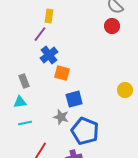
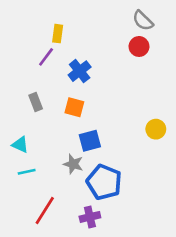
blue cross: (49, 55) -> (80, 71), moved
gray rectangle: (24, 81) -> (36, 102), moved
cyan triangle: (20, 102) -> (20, 145), turned 32

